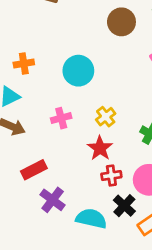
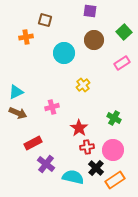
orange cross: (24, 63) -> (26, 37), moved
cyan circle: (78, 71) -> (64, 53), moved
yellow cross: (106, 117) -> (83, 85), moved

